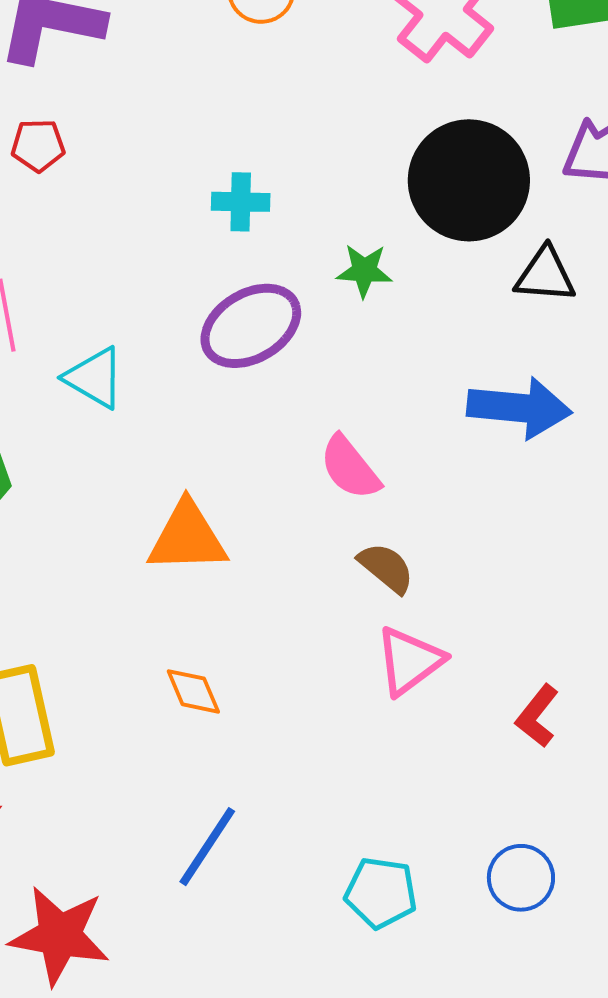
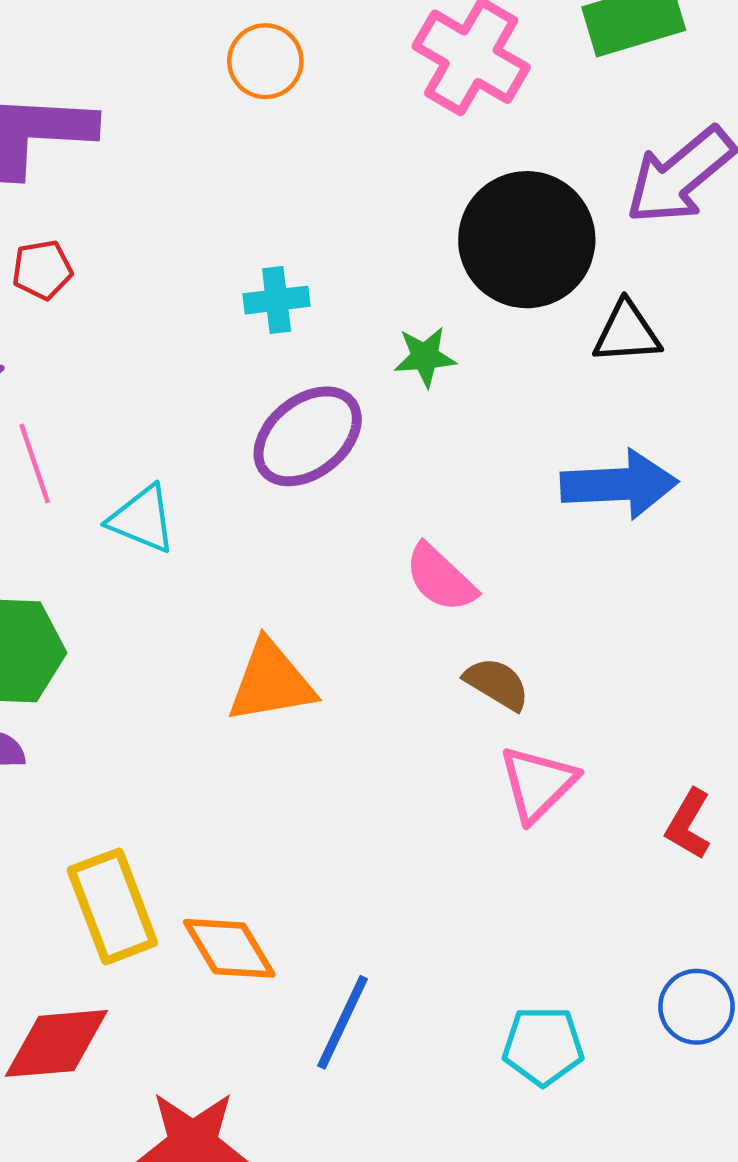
orange diamond: (193, 691) -> (229, 948), moved, size x1.4

